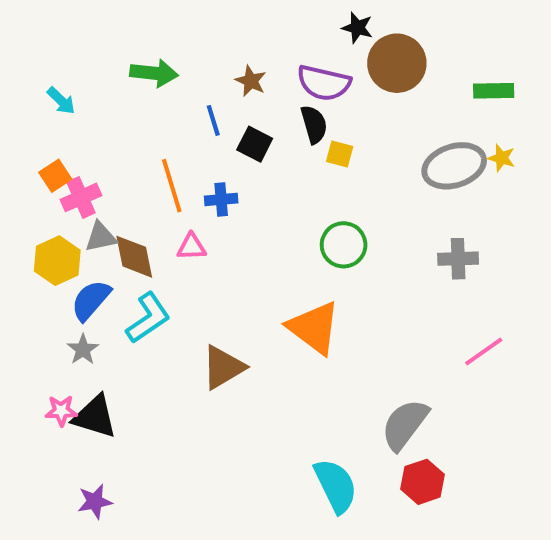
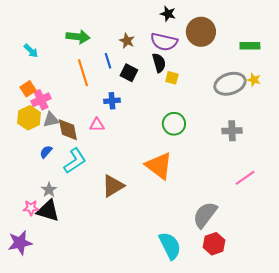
black star: (357, 28) -> (168, 14), moved
orange line: (172, 186) -> (83, 73), moved
yellow hexagon: (57, 261) -> (29, 118), moved
blue semicircle: (91, 300) -> (46, 152), size x0.6
gray star: (83, 349) -> (49, 190), moved
purple star: (95, 502) -> (20, 243), moved, size x1.4

